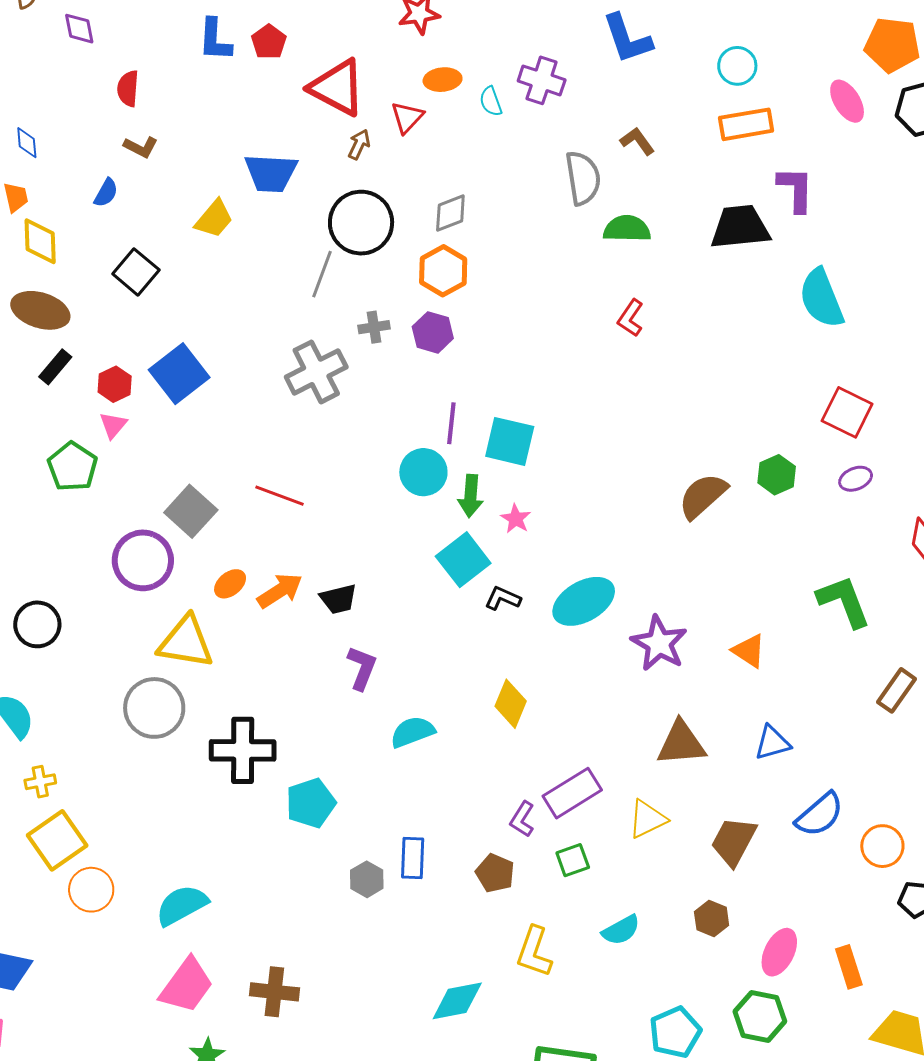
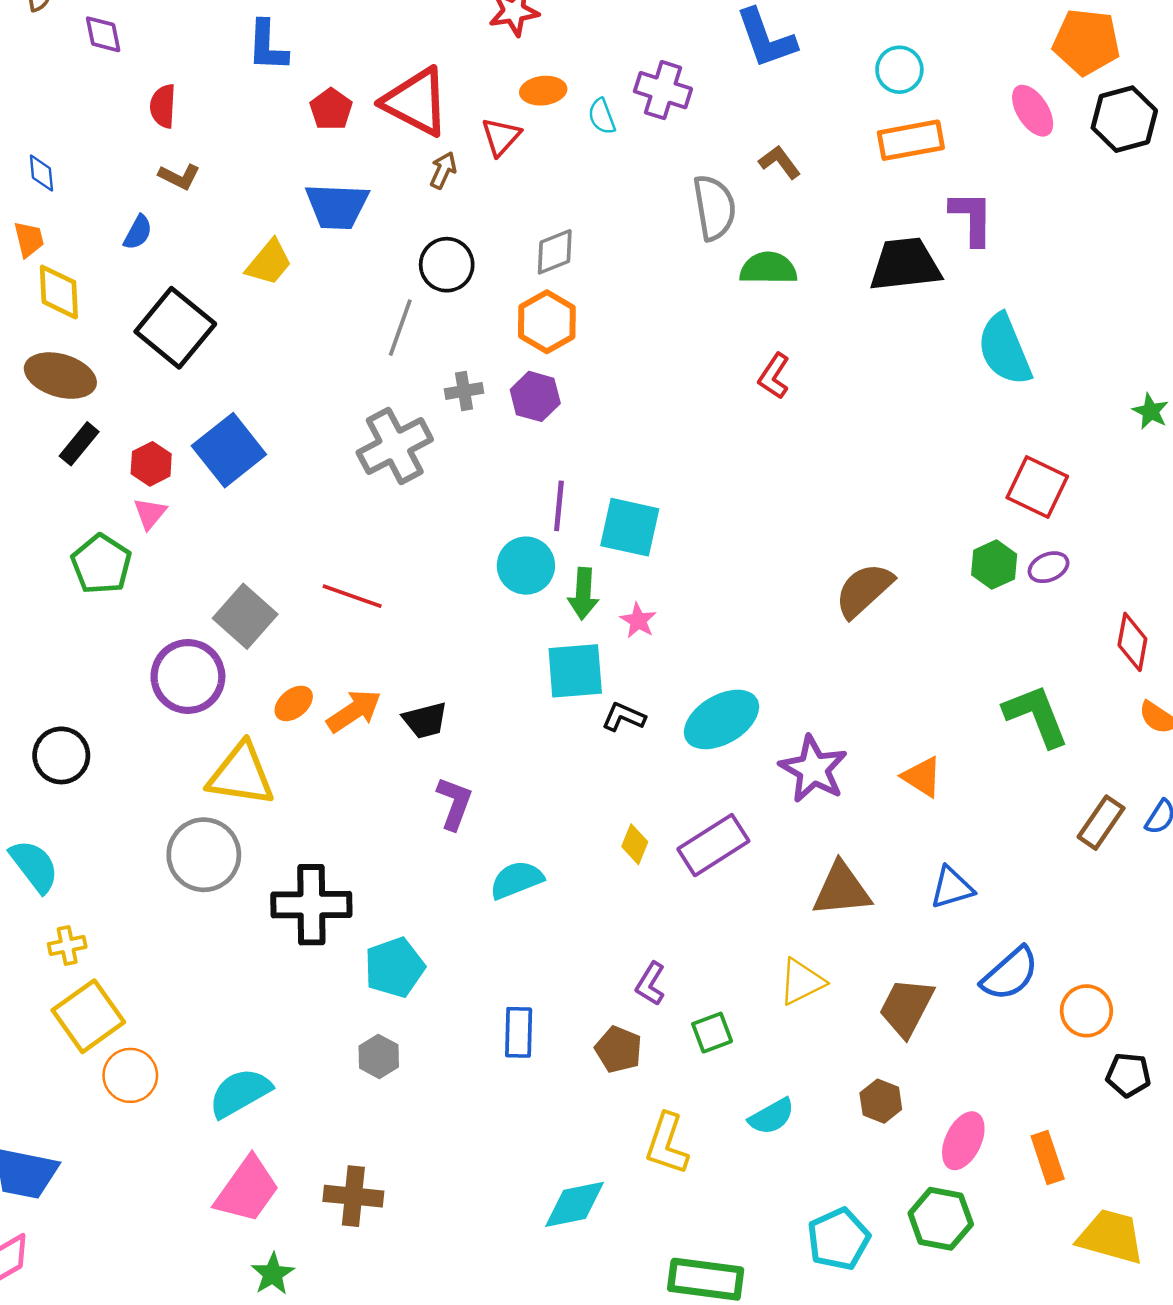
red pentagon: (269, 42) -> (331, 109), moved
black circle: (361, 223) -> (447, 265), size x0.7
black square: (136, 272) -> (175, 328), size x1.4
green hexagon: (777, 475) -> (994, 565), moved
cyan square: (463, 560) -> (575, 671), turned 34
yellow diamond: (511, 704) -> (635, 844), size x0.7
purple rectangle: (572, 793) -> (713, 845), moved
gray hexagon: (367, 879) -> (379, 1056), moved

